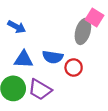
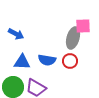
pink square: (95, 18) -> (83, 26), turned -35
red circle: (74, 67) -> (70, 61), moved

